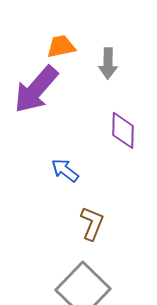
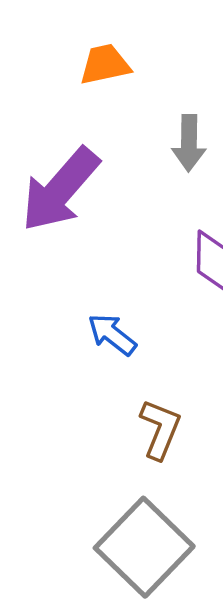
orange trapezoid: (61, 46) -> (105, 64), moved

